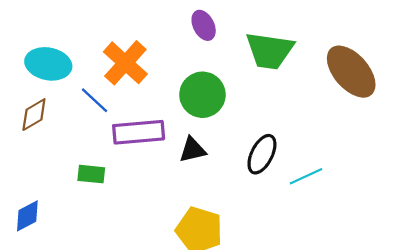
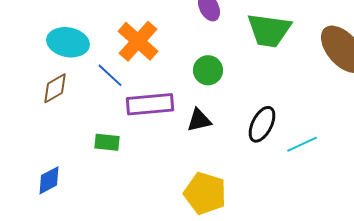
green circle: (202, 95) -> (208, 70), size x0.7

